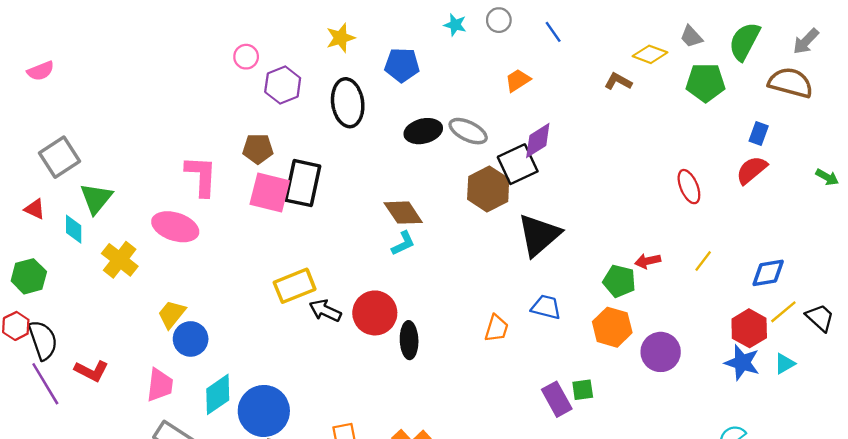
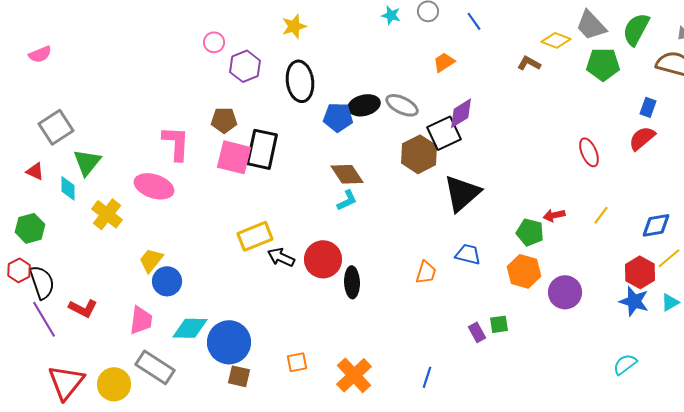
gray trapezoid: (691, 37) -> (591, 25), size x1.6
blue pentagon: (402, 65) -> (338, 117), moved
cyan diamond: (218, 394) -> (190, 328), turned 36
purple rectangle: (557, 399) -> (477, 332), size x0.7

